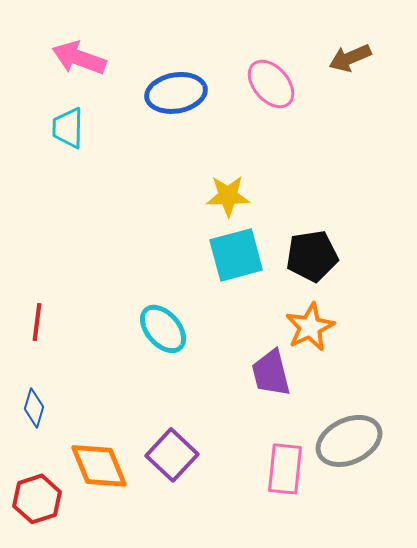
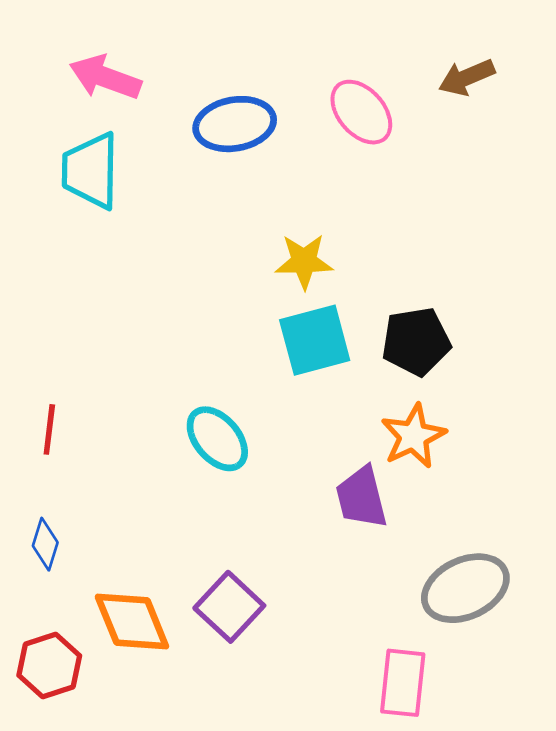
cyan trapezoid: (68, 128) -> (91, 171), size x1.4
pink rectangle: (285, 469) -> (403, 683), moved

